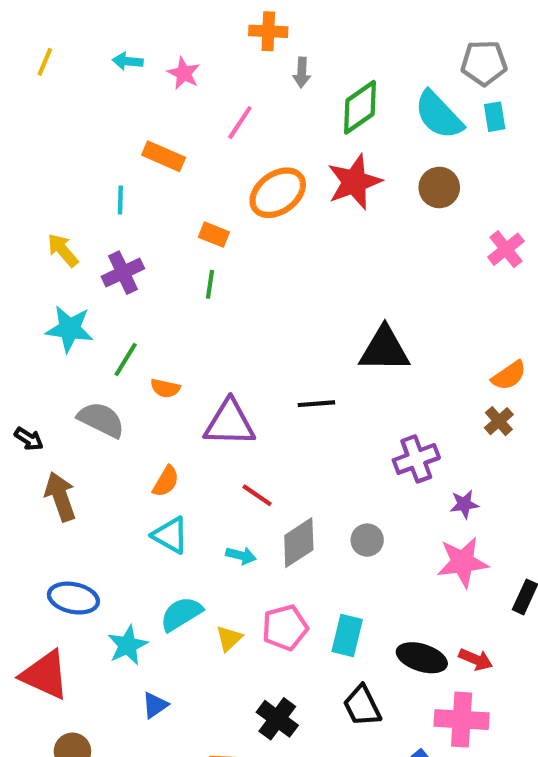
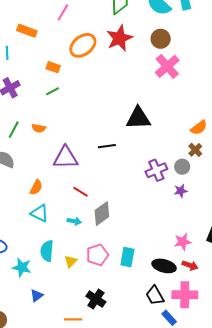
pink cross: (506, 249) -> (167, 66), moved, size x1.4
green line: (210, 284) -> (53, 91), turned 56
orange semicircle: (165, 388) -> (39, 128), moved
gray circle: (367, 540) -> (182, 167), moved
pink star: (463, 562) -> (183, 242), moved, size x0.7
cyan semicircle: (181, 614) -> (47, 251), turned -50
cyan star: (128, 645) -> (22, 267), turned -30
black trapezoid: (362, 706) -> (155, 296), moved

